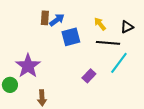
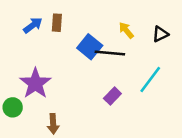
blue arrow: (57, 20) -> (33, 25), moved
blue square: (71, 37) -> (90, 47), turned -36
black line: (108, 43) -> (110, 53), moved

